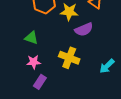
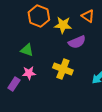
purple rectangle: (40, 82) -> (14, 84), moved

